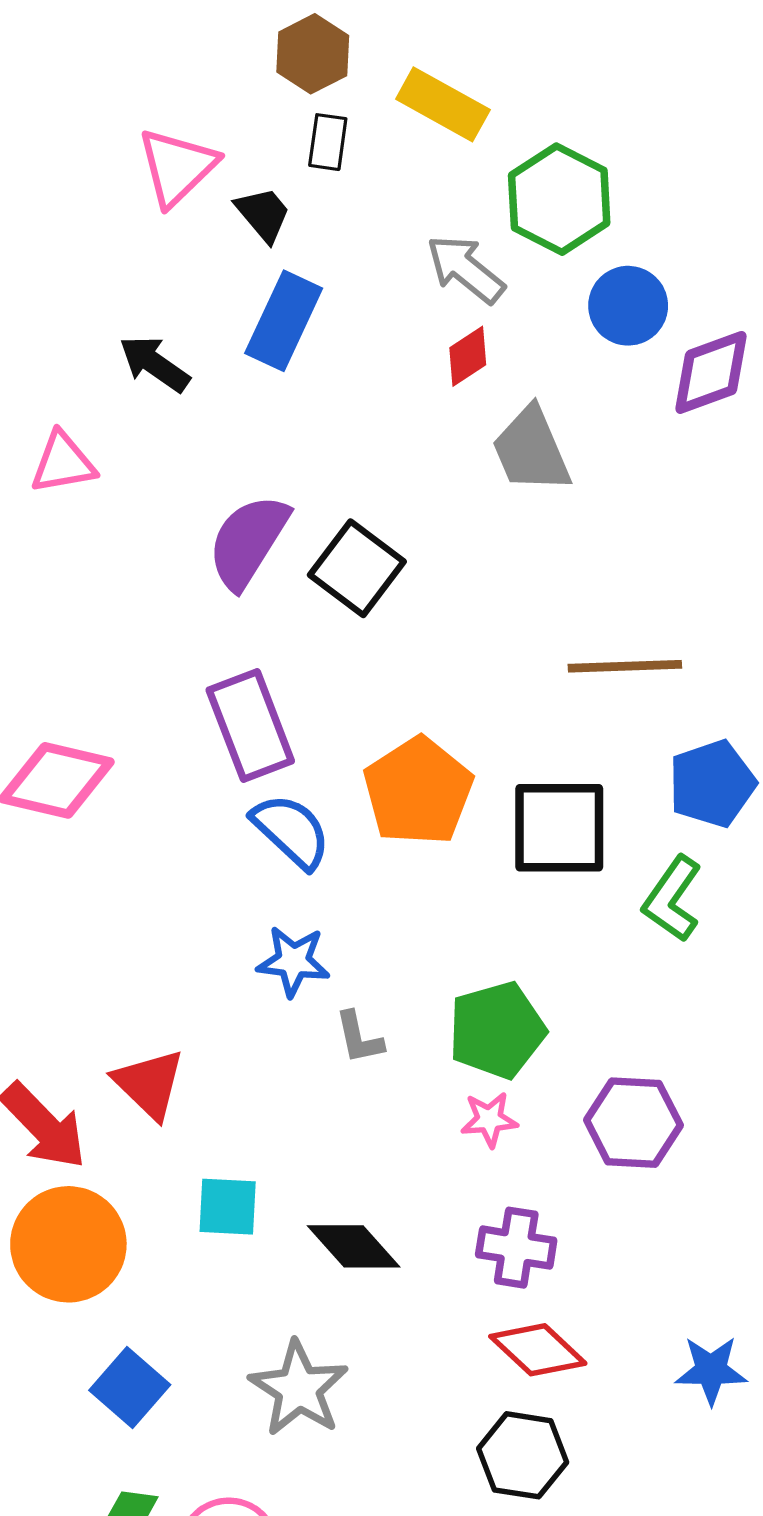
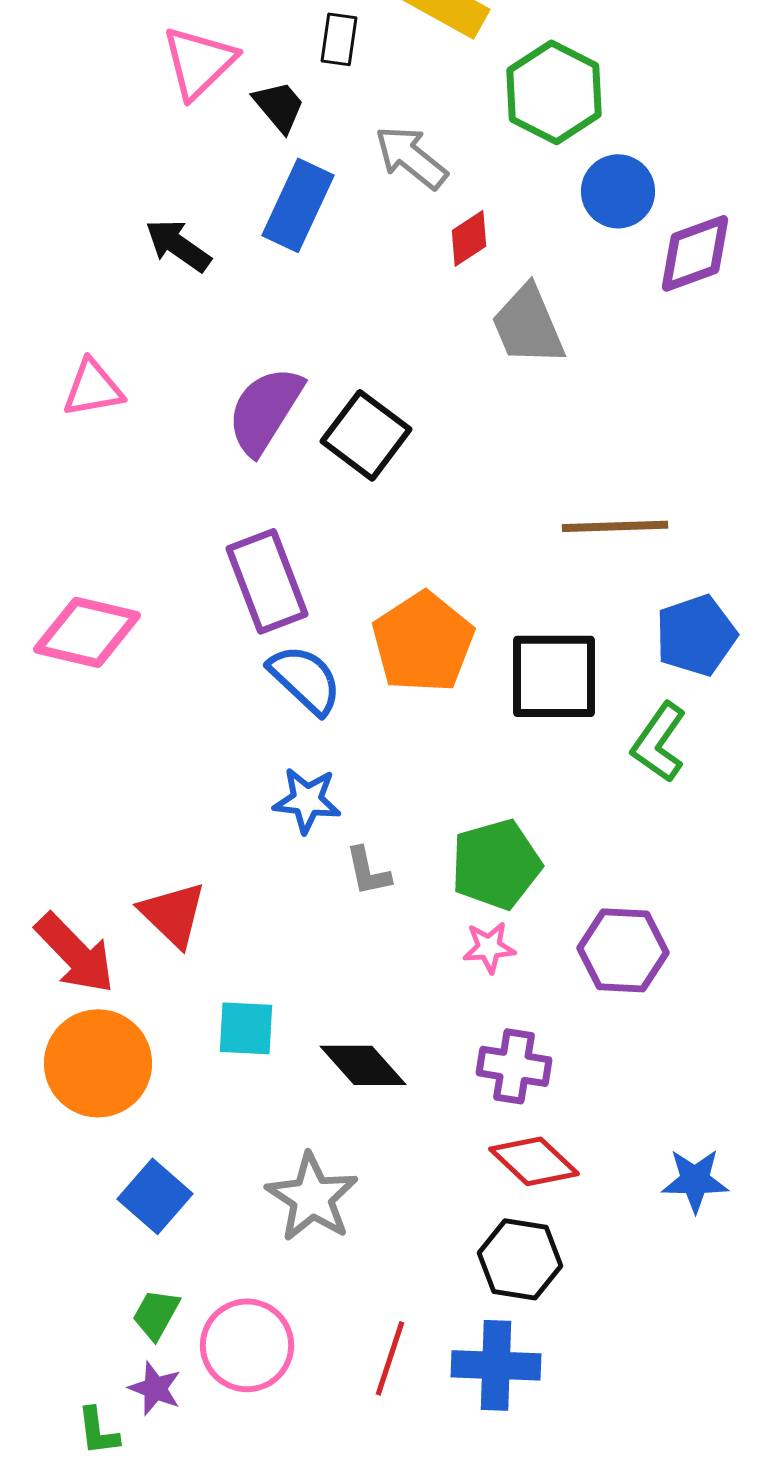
gray arrow: (466, 269) -> (411, 157), moved
pink triangle: (63, 463) -> (93, 388), moved

